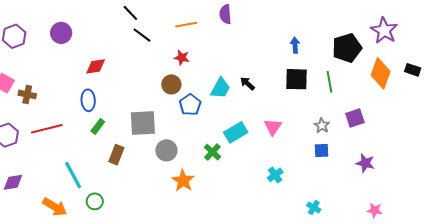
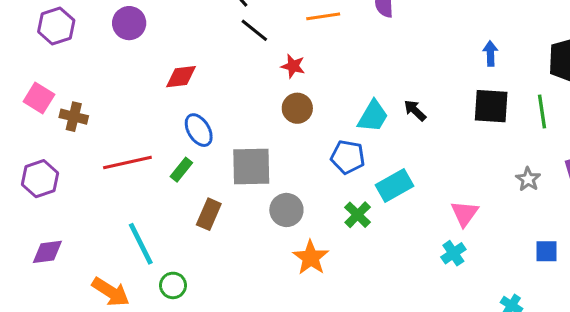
red star: (182, 58) -> (293, 66), moved
blue ellipse: (88, 100) -> (199, 130), moved, turned -30
blue pentagon: (190, 105) -> (348, 157), moved, turned -30
pink triangle: (273, 127) -> (465, 213), moved
red line: (47, 129) -> (127, 162), moved
blue square: (321, 151) -> (547, 251), moved

